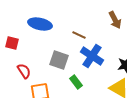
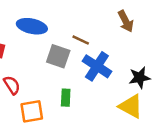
gray square: (59, 60) -> (58, 56), moved
green rectangle: (76, 82) -> (66, 98), moved, turned 40

